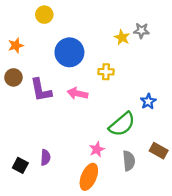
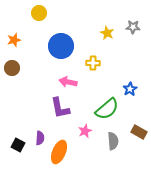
gray star: (141, 31) -> (133, 27), moved
purple L-shape: (41, 90) -> (60, 108), moved
orange ellipse: (89, 177) -> (59, 152), moved

